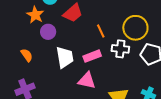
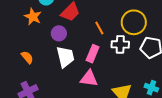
purple circle: (48, 32) -> (59, 33), moved
pink rectangle: (92, 56) -> (93, 54), turned -42

